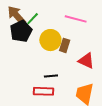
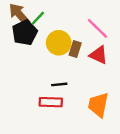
pink line: (76, 19) -> (97, 28), moved, turned 30
red triangle: (86, 61) -> (99, 55), moved

